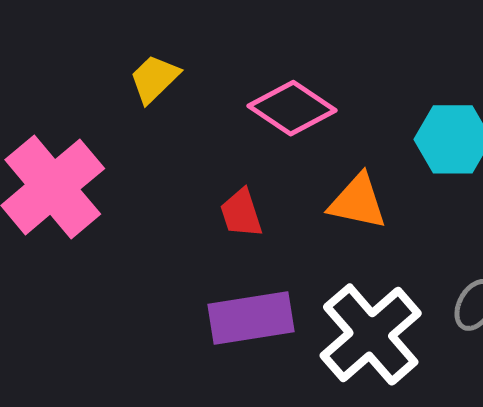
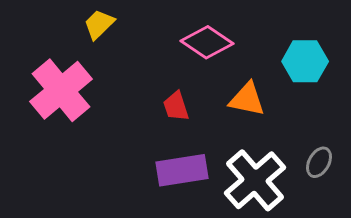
yellow trapezoid: (154, 79) -> (99, 24), moved

